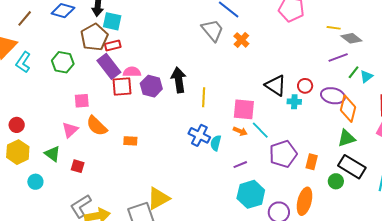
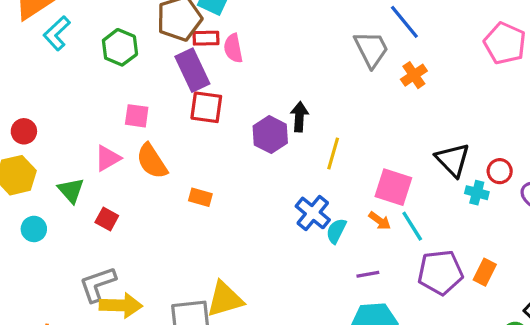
pink semicircle: (132, 72) -> (233, 48), moved, turned -114
black arrow: (179, 80) -> (299, 117), size x0.7
purple hexagon: (151, 86) -> (270, 135), moved
orange rectangle: (312, 162) -> (485, 272), moved

